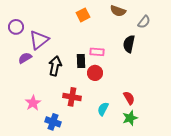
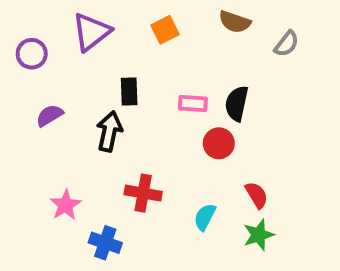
purple triangle: (39, 40) -> (91, 32), moved
black semicircle: (129, 44) -> (237, 103), moved
black rectangle: (81, 61) -> (129, 92), moved
red circle: (95, 73) -> (219, 143), moved

